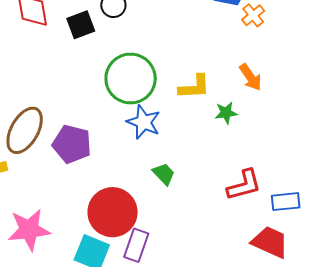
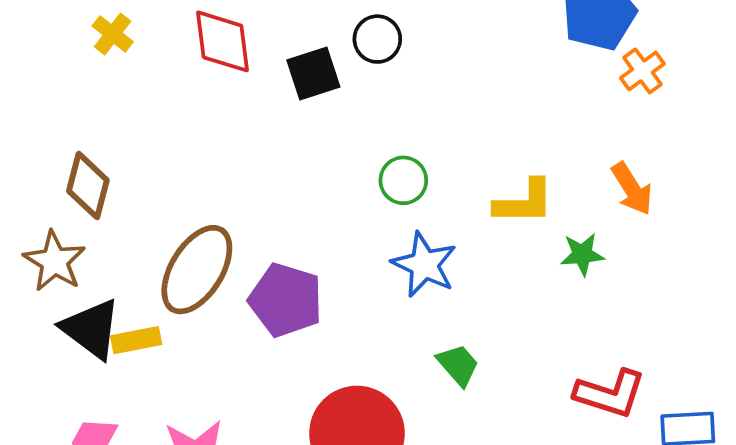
green circle: (131, 79) -> (403, 180), size x0.5
red L-shape: (244, 185) -> (610, 394), turned 30

